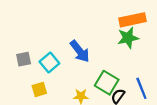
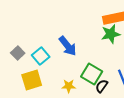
gray square: (24, 59) -> (18, 53), turned -32
yellow square: (39, 89) -> (32, 80), size x1.5

